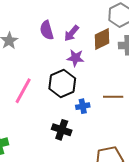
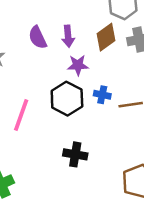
purple arrow: (71, 33) -> (68, 36), turned -36
blue cross: (83, 106) -> (102, 95), moved, turned 32

